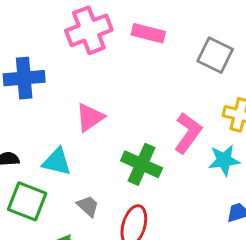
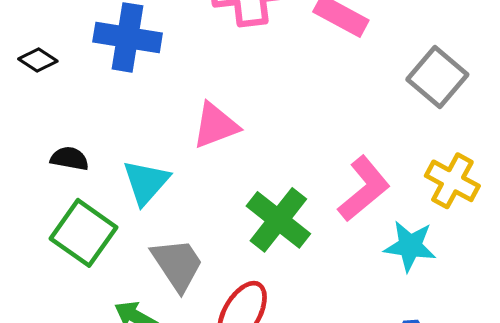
cyan triangle: (57, 162) -> (146, 182), turned 44
gray trapezoid: (88, 206) -> (177, 264), size x1.5

